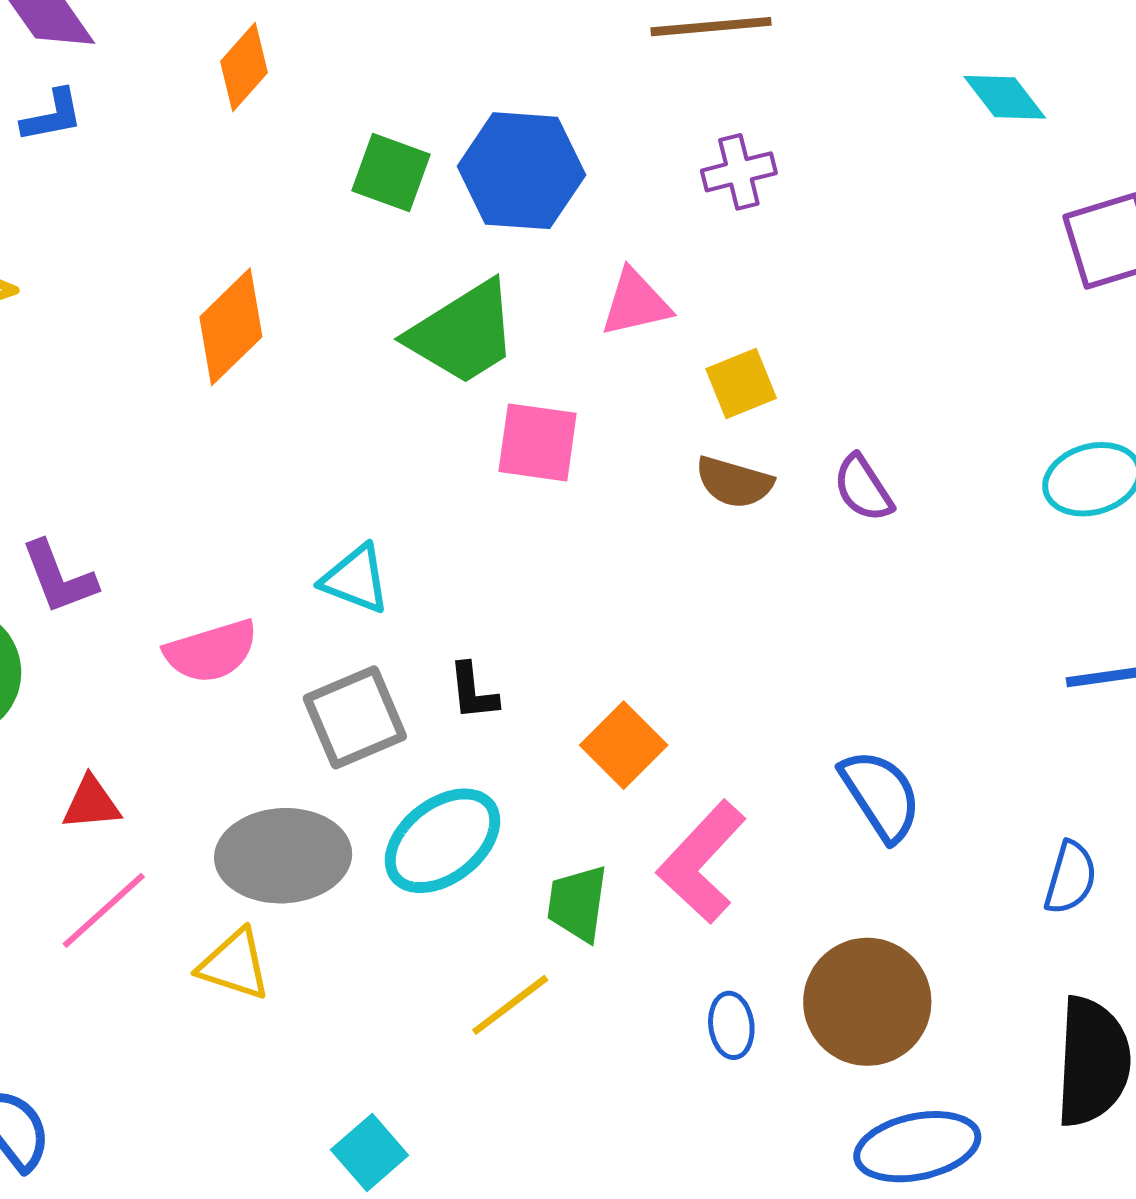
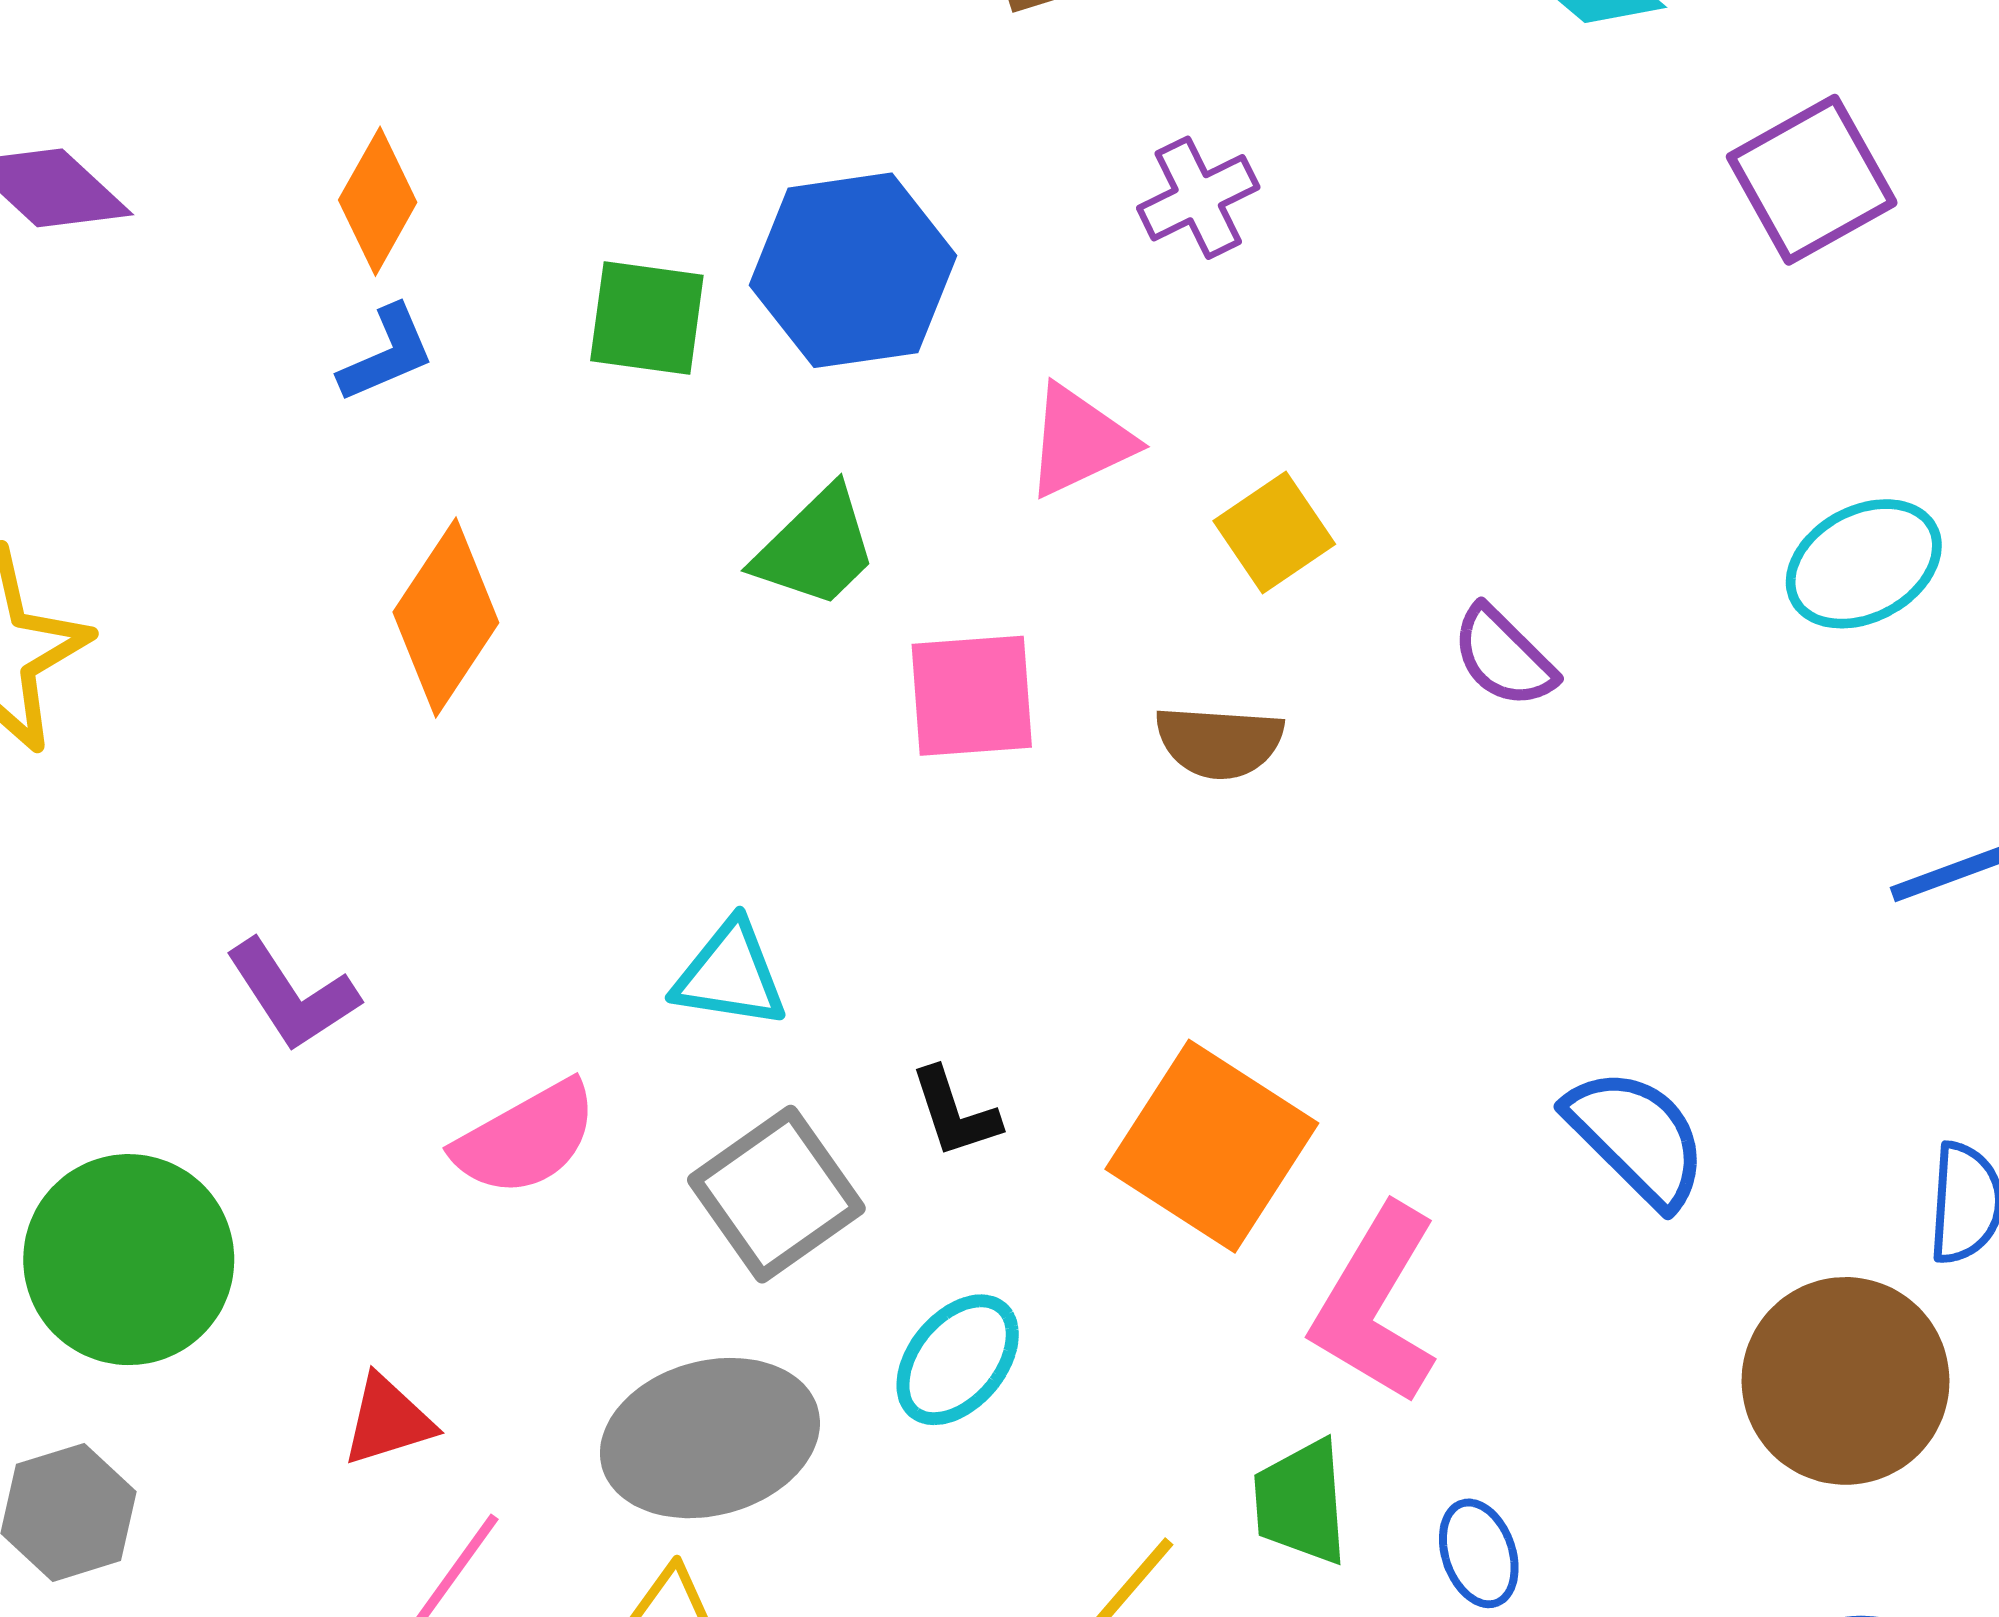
blue L-shape: (52, 116) -> (387, 354), moved
green trapezoid: (463, 333) -> (816, 548), size x0.7
brown semicircle: (734, 482) -> (1219, 742), moved
purple L-shape: (59, 577) -> (292, 995), moved
orange square: (624, 745) -> (1212, 1146), size x1.5
cyan ellipse: (443, 841) -> (958, 1360), size x0.7
green trapezoid: (577, 903) -> (1301, 1502), moved
brown circle: (867, 1002) -> (1846, 1381), moved

